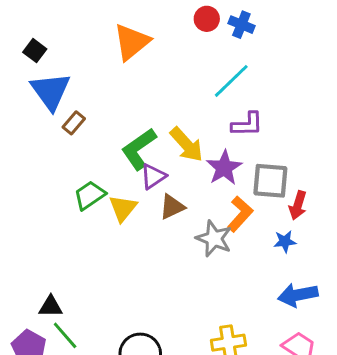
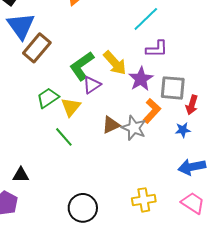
brown rectangle: (74, 123) -> (37, 48), size x1.8
brown triangle: (172, 207) -> (111, 125), moved
green line: (65, 335) -> (64, 137), moved

